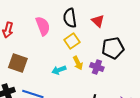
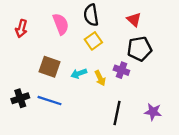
red triangle: (98, 21) -> (134, 20), moved
brown square: (18, 63) -> (49, 67), moved
yellow arrow: (78, 63) -> (100, 78), moved

